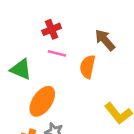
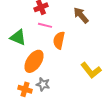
orange semicircle: (88, 67) -> (59, 40), moved

